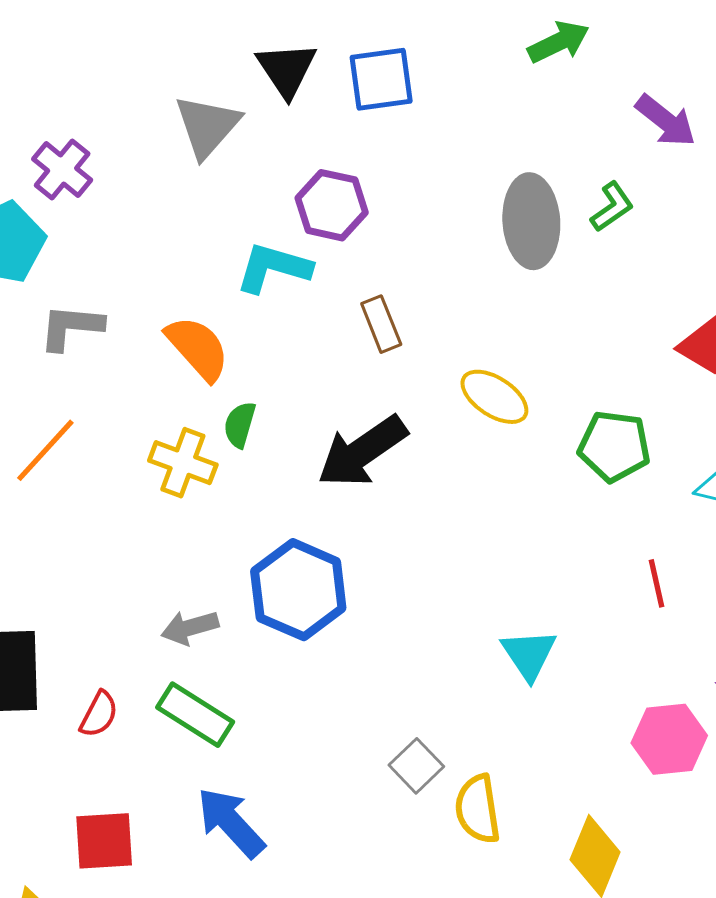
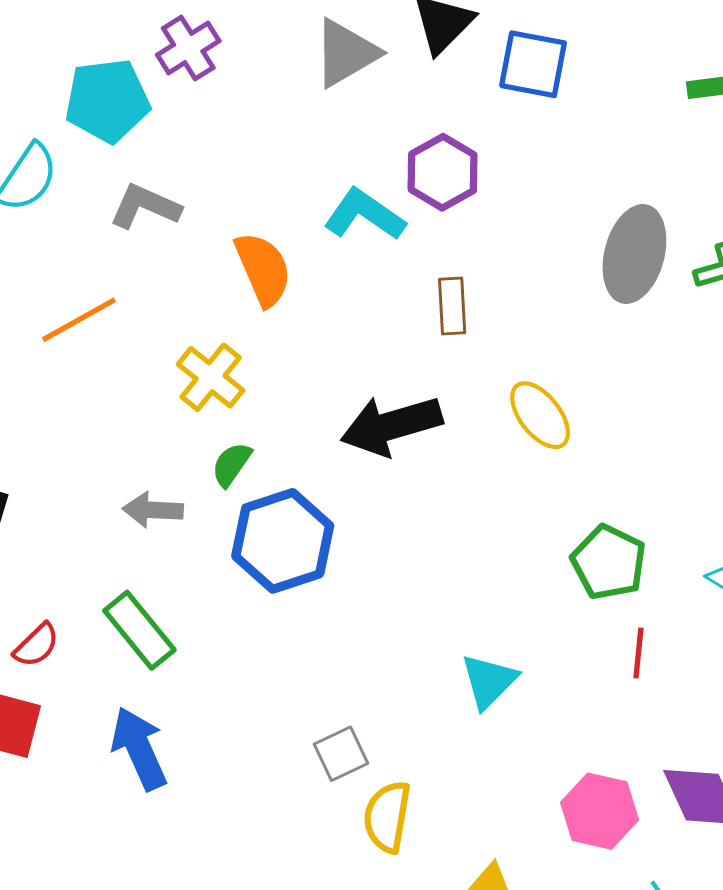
green semicircle: (240, 425) -> (231, 464), moved
green pentagon: (614, 446) -> (609, 562), moved
gray arrow: (190, 627) -> (153, 510), moved
red semicircle: (99, 714) -> (36, 645), moved

